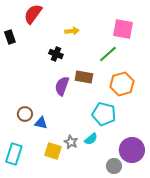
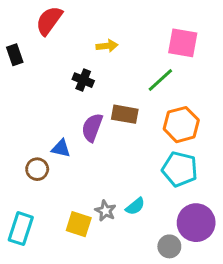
cyan pentagon: (104, 114) -> (180, 169), moved
blue triangle: (41, 123) -> (61, 148), moved

